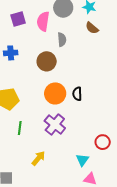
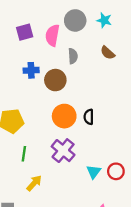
brown semicircle: (92, 28) -> (108, 53), moved
blue cross: (11, 53) -> (31, 70), moved
yellow arrow: (38, 158) -> (34, 183), moved
cyan triangle: (82, 160) -> (94, 172), moved

